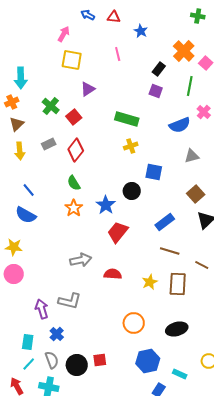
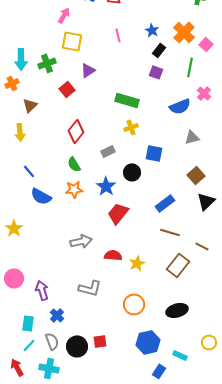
blue star: (141, 31) -> (152, 30), moved
green cross: (51, 106) -> (47, 63), moved, turned 30
red square: (74, 117) -> (67, 89), moved
brown triangle: (17, 124) -> (30, 105), moved
gray rectangle: (49, 144) -> (108, 151), moved
orange star: (74, 208) -> (74, 189), turned 30
blue semicircle: (26, 215) -> (41, 196), moved
yellow star: (14, 247) -> (14, 228), turned 30
pink circle: (14, 274) -> (14, 278), moved
yellow star: (150, 282) -> (137, 263), moved
brown rectangle: (178, 284) -> (178, 265), turned 35
gray L-shape: (70, 301) -> (90, 288), moved

